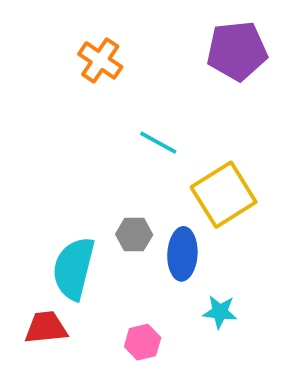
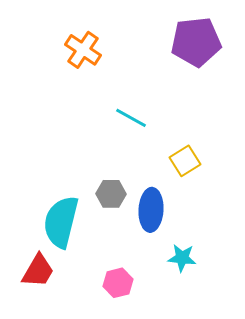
yellow square: (224, 195) -> (185, 161), size x0.6
red trapezoid: (46, 328) -> (38, 271), turned 126

